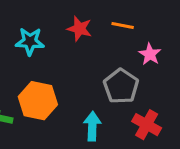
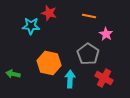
red star: (79, 29) -> (49, 13), moved
orange hexagon: (38, 101) -> (49, 63), moved

